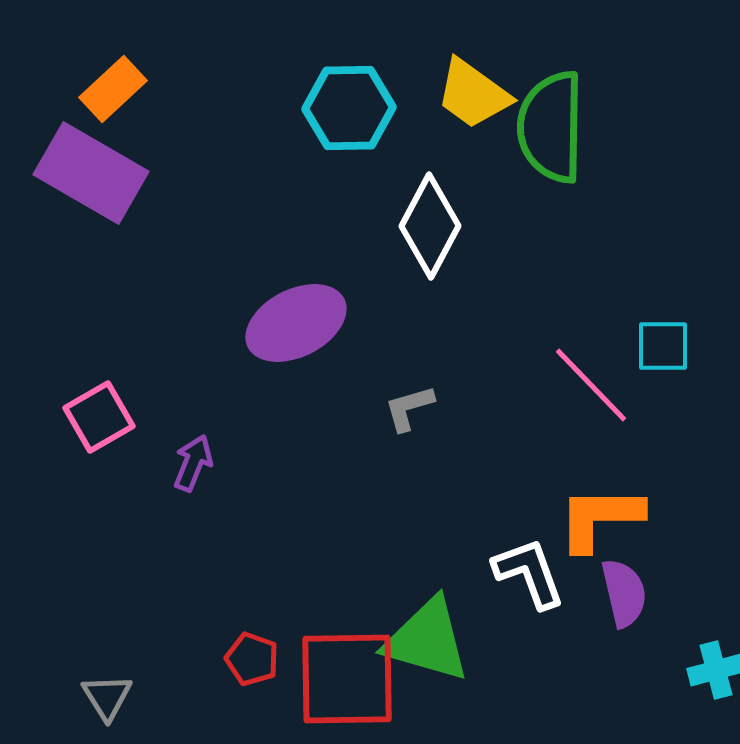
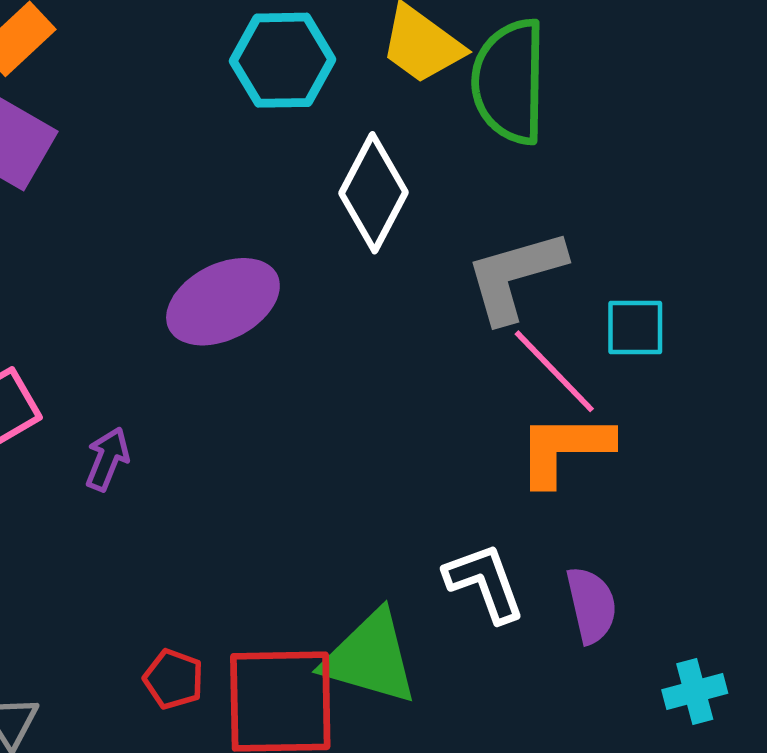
gray L-shape: (409, 408) -> (515, 276), moved, size x1.8
orange L-shape: (600, 518) -> (564, 449), moved

